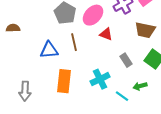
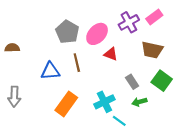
orange rectangle: (64, 81) -> (66, 104), turned 30
green arrow: (140, 86) -> (139, 102), moved
gray arrow: (25, 91) -> (14, 97), moved
cyan line: (122, 96) -> (119, 121), moved

